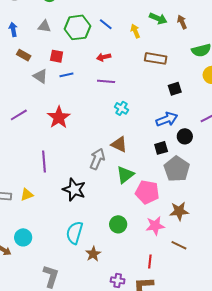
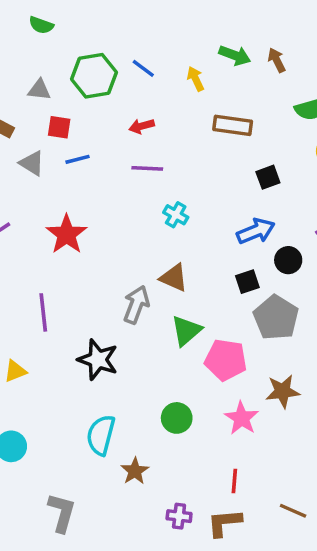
gray triangle: (44, 26) -> (39, 90), moved
pink star: (155, 226) -> (241, 418), turned -30
brown line: (179, 245) -> (293, 511), moved

